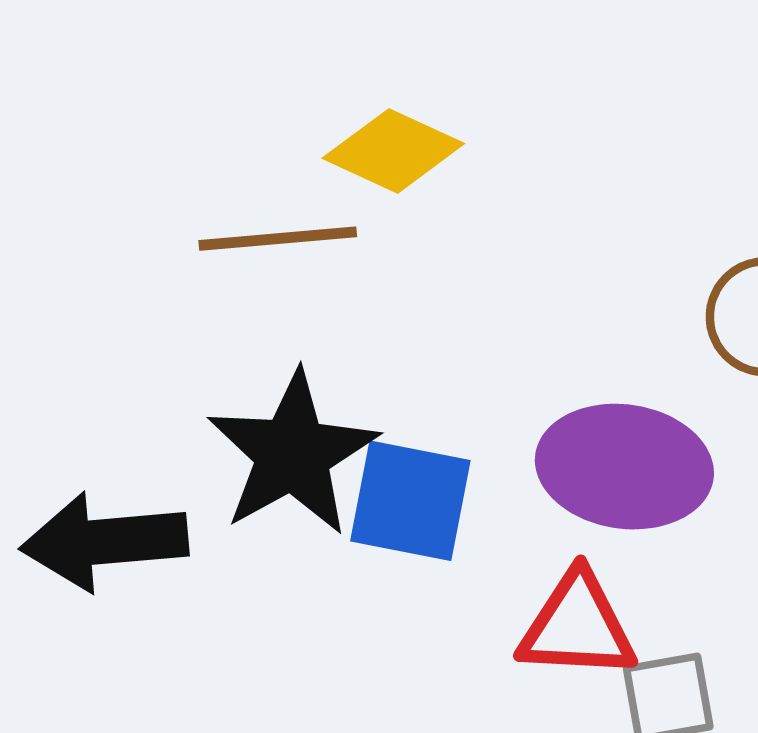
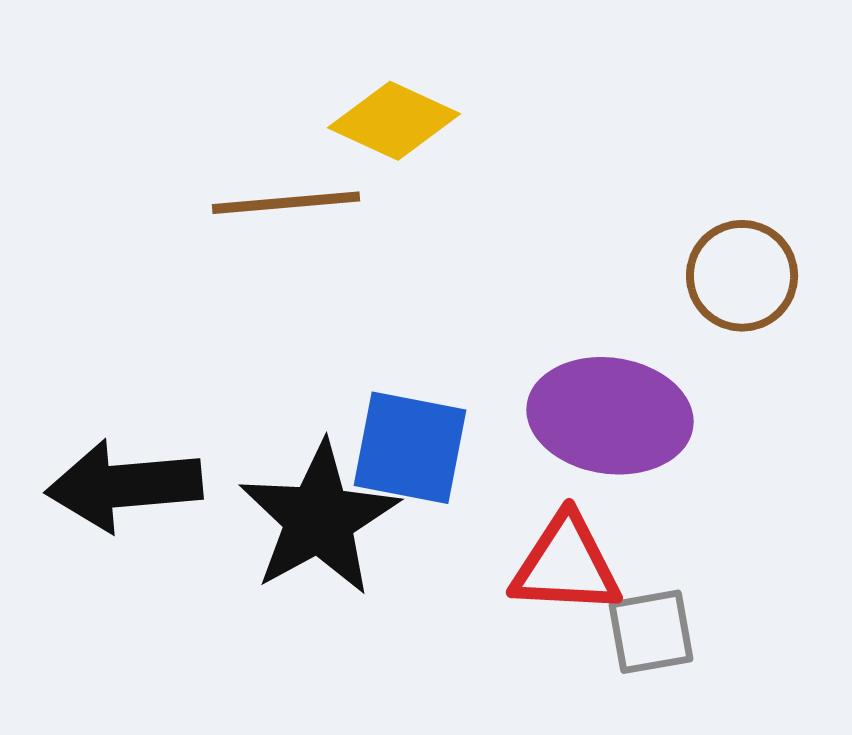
black star: (293, 454) -> (319, 519), moved

